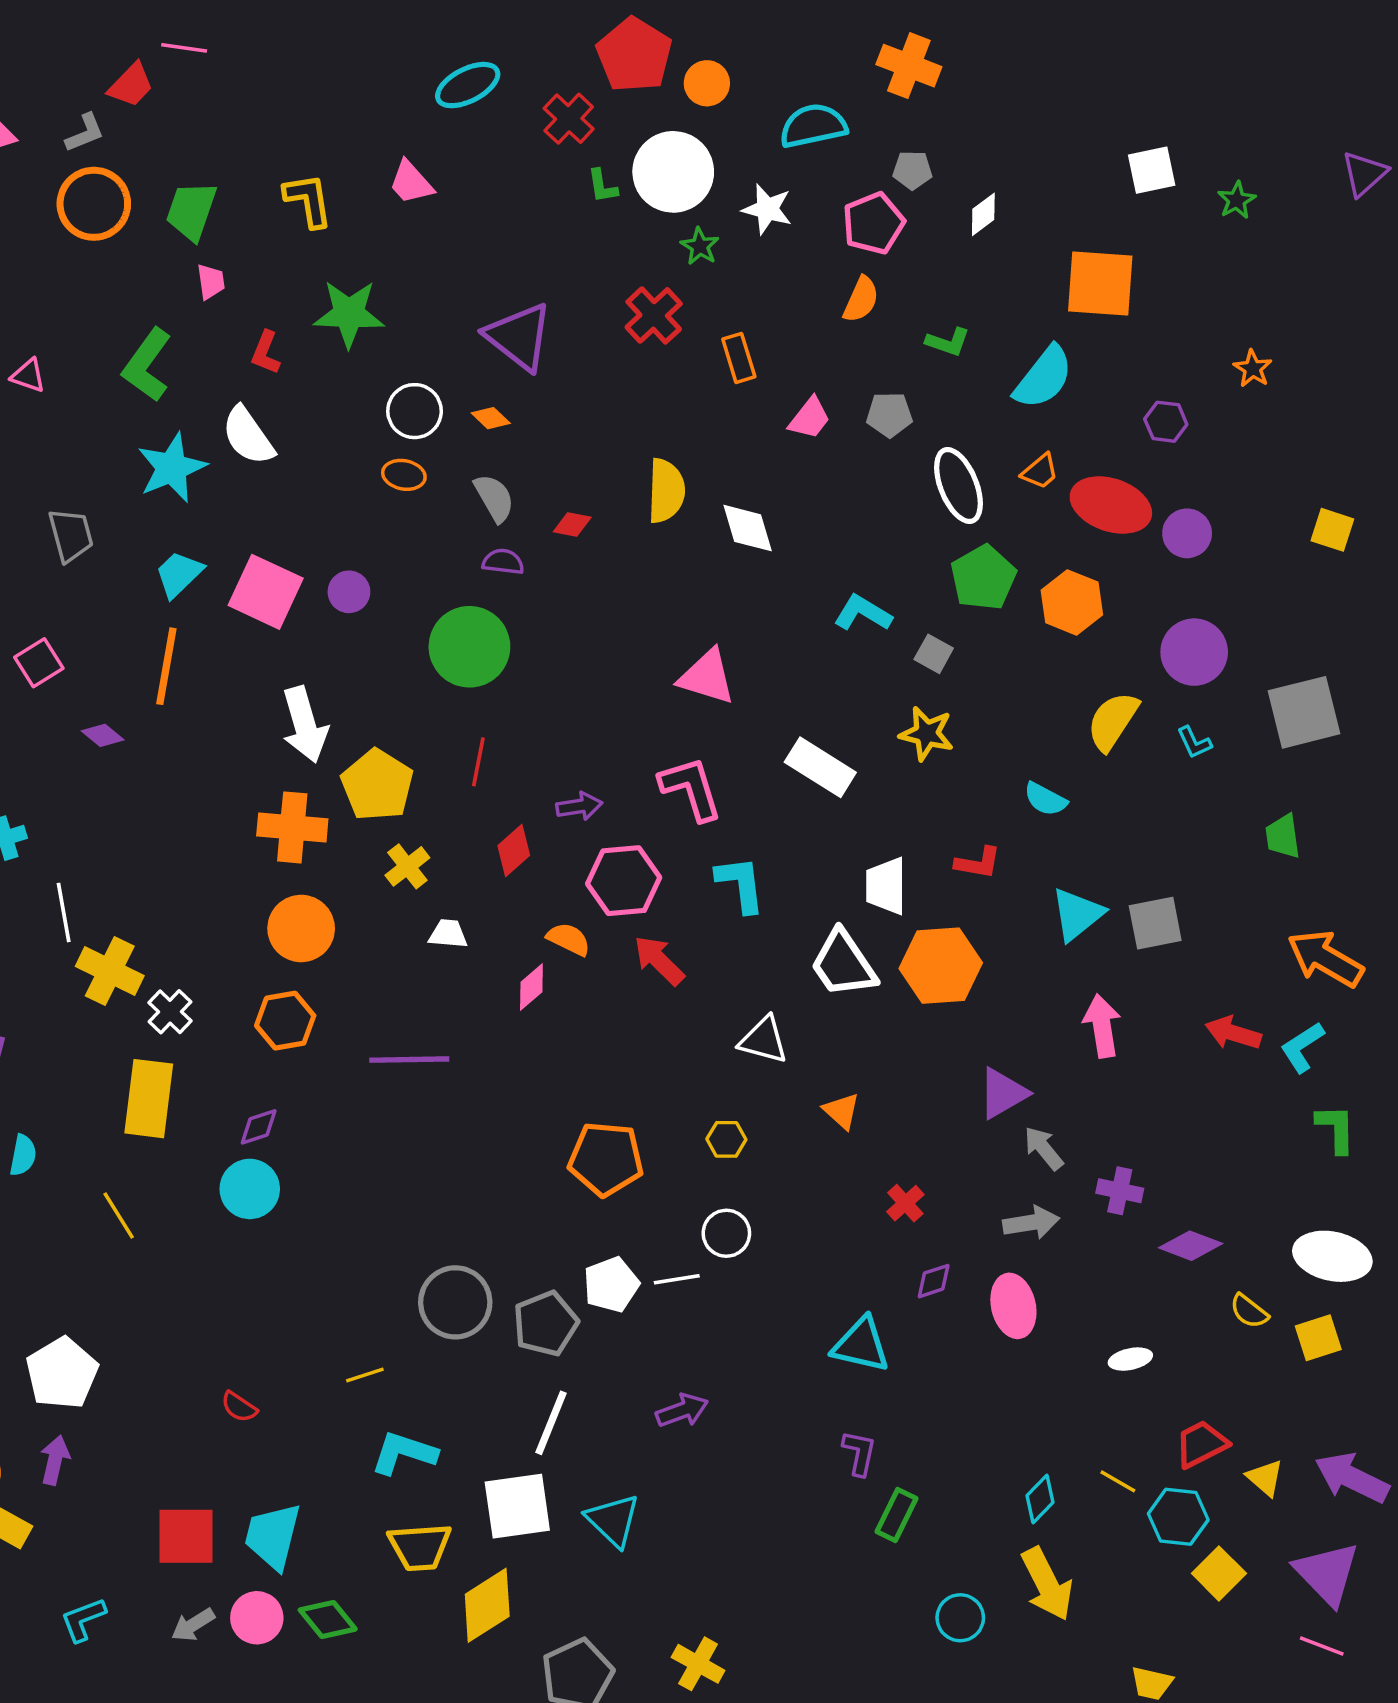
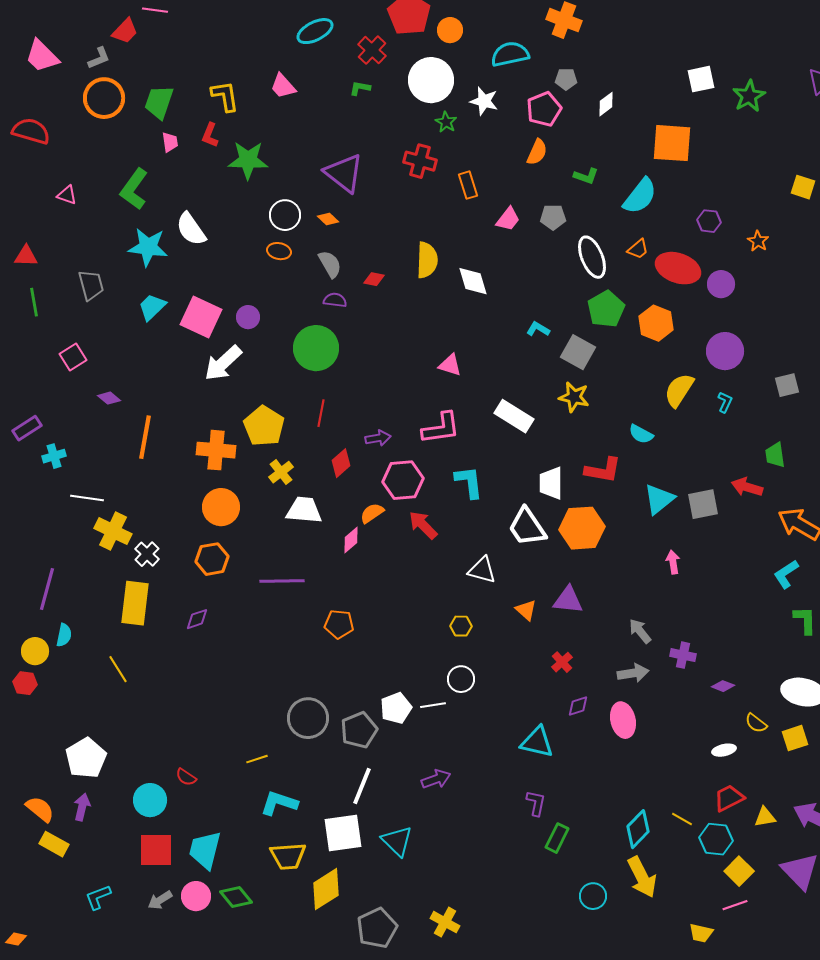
green L-shape: (602, 186) -> (360, 88), moved, turned 110
green star: (1237, 200) -> (749, 96), size x1.5
red cross: (654, 315) -> (420, 161), turned -32
red L-shape: (266, 353) -> (210, 135), moved
orange star: (1253, 369) -> (758, 241), moved
cyan star: (172, 468) -> (148, 247), turned 30
yellow square: (1332, 530) -> (803, 187), moved
cyan L-shape: (863, 613) -> (538, 329), size x0.7
gray square: (934, 654) -> (578, 352), size x1.6
orange line: (166, 666) -> (145, 437), moved
pink triangle: (707, 677) -> (450, 365), size x0.7
gray square: (1304, 712) -> (787, 385), size x0.6
white arrow: (305, 725) -> (223, 363), moved, turned 63
cyan L-shape: (1194, 742) -> (725, 402), turned -130
pink L-shape: (691, 788) -> (441, 428), turned 99
red L-shape: (978, 863) -> (603, 470), size x1.4
white line: (64, 913) -> (87, 498), turned -72
white trapezoid: (448, 934) -> (304, 510), size x1.6
orange semicircle: (569, 939) -> (372, 513), turned -60
pink arrow: (1102, 1026) -> (673, 562), size x0.7
red arrow: (1233, 1033) -> (747, 487), moved
purple triangle: (1003, 1093) -> (568, 600), moved, turned 36
orange pentagon: (606, 1159) -> (339, 624), moved, size x0.7
cyan circle: (250, 1189) -> (150, 800), moved
purple diamond: (1191, 1246) -> (723, 686), size x0.7
white ellipse: (1130, 1359) -> (724, 750), moved
yellow triangle: (1265, 1478) -> (765, 817), turned -50
cyan diamond: (1040, 1499) -> (638, 829), size x1.4
pink line: (1322, 1646) -> (735, 905), moved, turned -40

